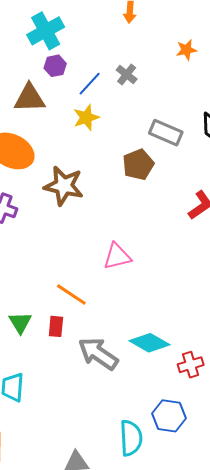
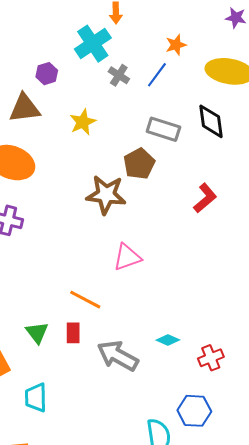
cyan cross: (46, 31) -> (93, 44), moved
blue line: (90, 84) -> (157, 75), moved
brown star: (64, 186) -> (106, 195), moved
cyan diamond: (150, 343) -> (168, 340), size x0.6

